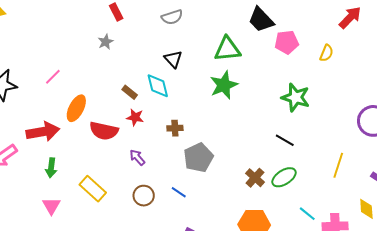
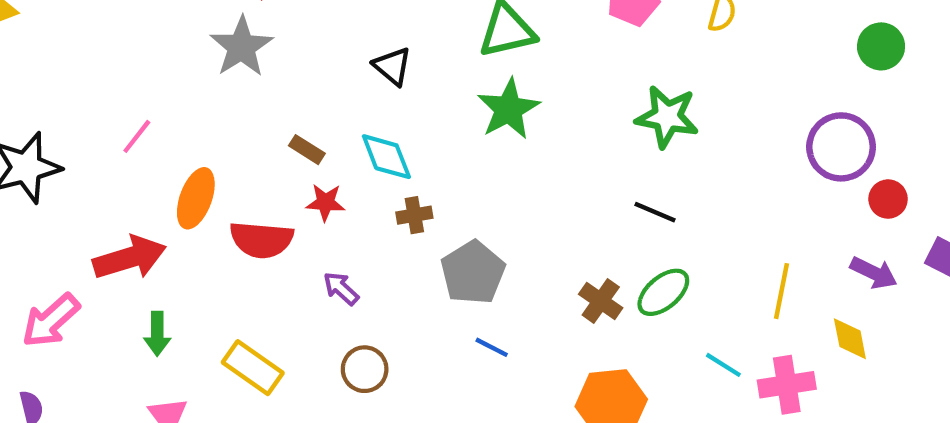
gray star: (106, 42) -> (241, 47), size x1.8
cyan diamond: (158, 86) -> (386, 157), moved
yellow line: (338, 165) -> (781, 291), moved
blue line: (179, 192) -> (492, 347), moved

